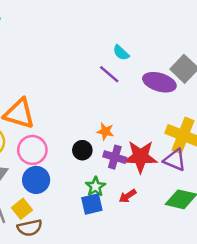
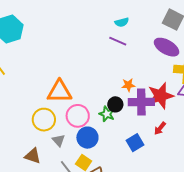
cyan semicircle: (121, 53) -> (122, 22), turned -40
purple ellipse: (159, 82) -> (167, 47), moved, turned 30
purple cross: (115, 157) -> (141, 102), size x1.4
green star: (95, 187) -> (107, 114), moved

